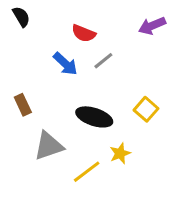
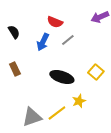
black semicircle: (21, 17) -> (14, 32), moved
blue arrow: (65, 64) -> (43, 42), turned 72
gray triangle: (49, 146) -> (32, 117), moved

